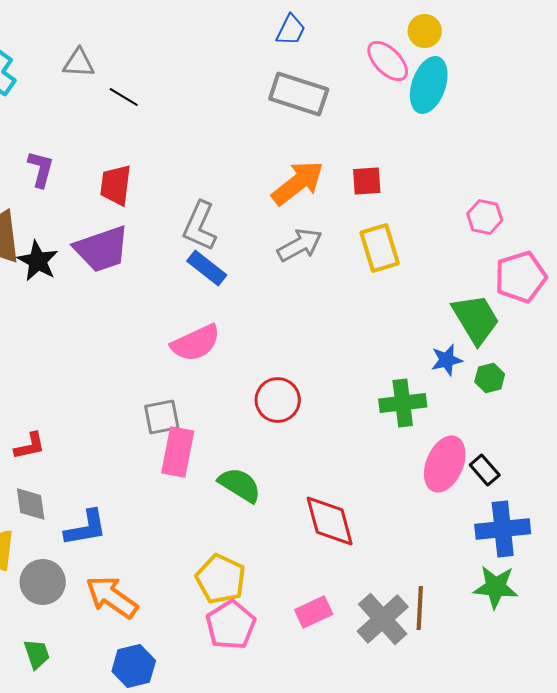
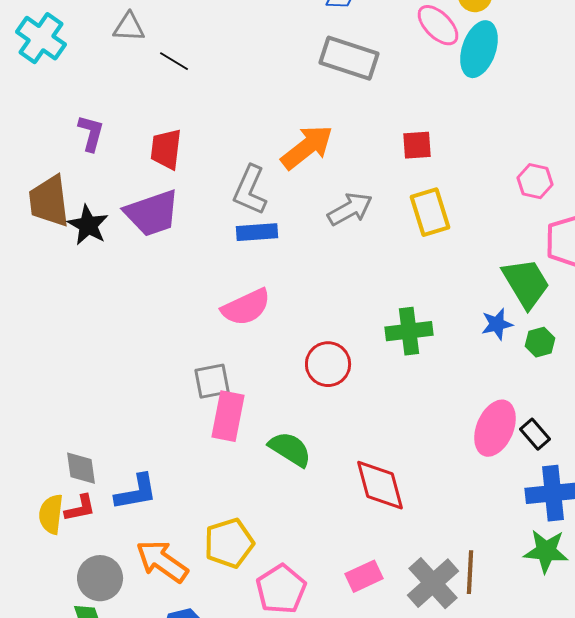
orange arrow: (298, 183) -> (307, 147), moved
blue rectangle: (207, 268) -> (257, 232), turned -42
green cross: (403, 403) -> (409, 331), moved
red L-shape: (30, 446) -> (80, 508), moved
yellow pentagon: (221, 579) -> (229, 543), moved, turned 30
gray circle: (43, 582) -> (100, 578), moved

